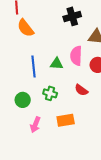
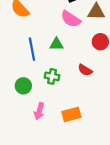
pink semicircle: (76, 56) -> (71, 19), moved, turned -54
orange rectangle: (66, 120) -> (71, 114), moved

